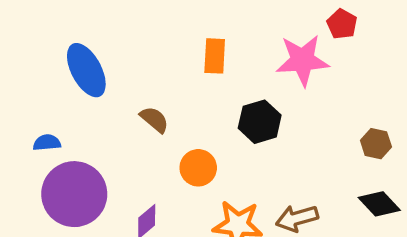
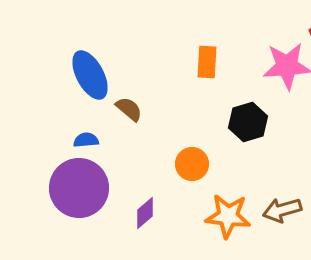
brown semicircle: (154, 120) -> (129, 109), moved
blue semicircle: (47, 143) -> (86, 140), moved

